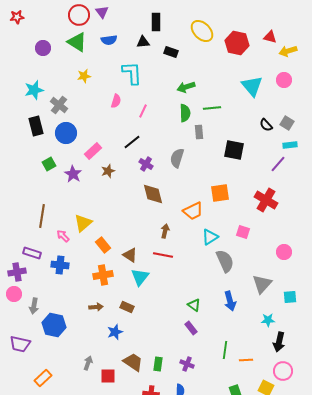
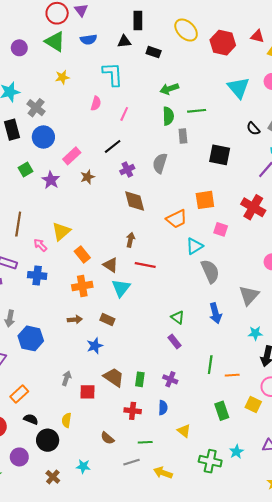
purple cross: (146, 164) -> (127, 170), turned 32
brown arrow: (165, 231) -> (130, 240), moved
pink square: (243, 232) -> (221, 229), moved

